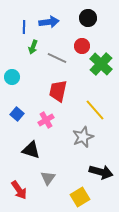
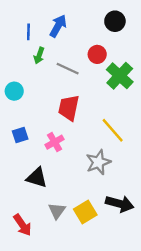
black circle: (88, 18) -> (115, 21), moved
blue arrow: (49, 22) -> (58, 26), turned -54
blue square: (17, 114) -> (20, 135), turned 32
yellow square: (80, 197) -> (85, 212), moved

